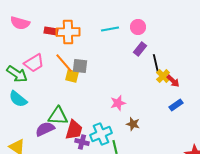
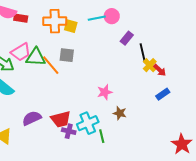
pink circle: (138, 27) -> (112, 16), moved
red rectangle: (51, 31) -> (21, 18), moved
orange line: (64, 63) -> (51, 65), moved
yellow square: (72, 76) -> (71, 26), moved
green triangle: (58, 116) -> (36, 57), moved
red trapezoid: (74, 130) -> (61, 119), turned 60

